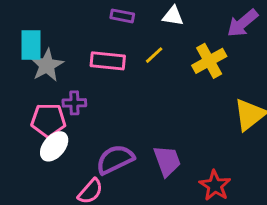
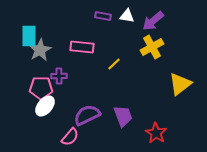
purple rectangle: (122, 16) -> (103, 16), moved
purple arrow: (243, 23) -> (153, 21), moved
yellow line: (154, 55) -> (114, 64), moved

